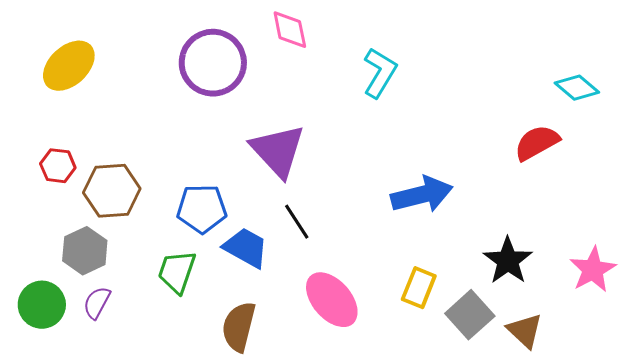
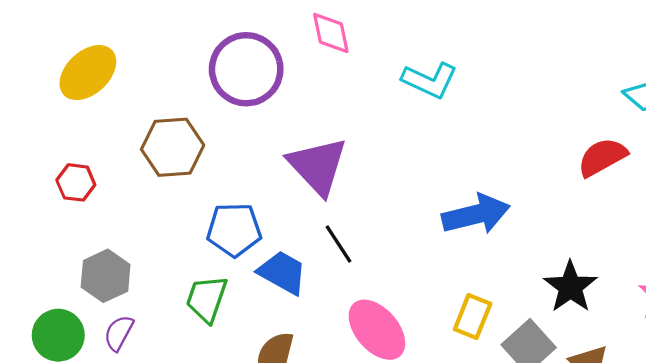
cyan L-shape: (380, 73) -> (430, 80), turned 84
brown hexagon: (112, 191) -> (173, 147), moved

